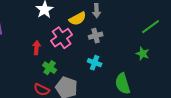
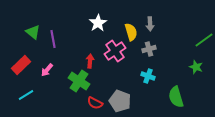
yellow semicircle: (78, 19) -> (131, 32), turned -78
green cross: (50, 68) -> (79, 81), moved, size x1.5

